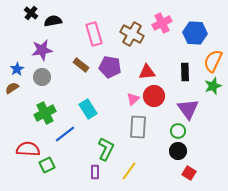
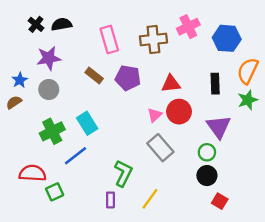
black cross: (31, 13) -> (36, 24), moved
brown cross: (132, 34) -> (153, 39), turned -35
cyan rectangle: (88, 109) -> (87, 123), moved
gray rectangle: (138, 127) -> (160, 148), turned -45

